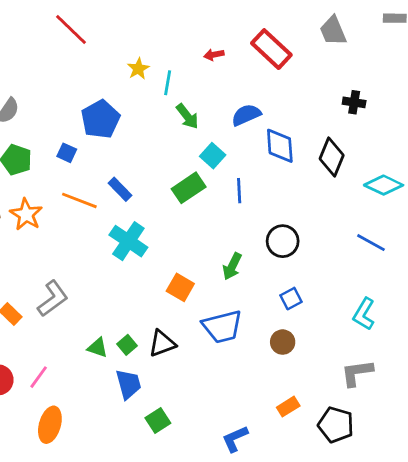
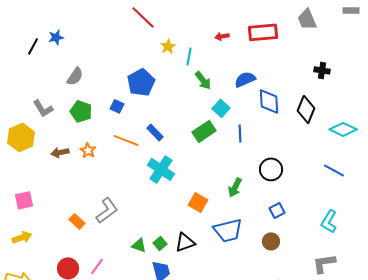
red line: (71, 29) -> (143, 17), moved
red rectangle: (271, 49) -> (263, 32), turned -48
orange star: (26, 214) -> (88, 150), size x0.7

